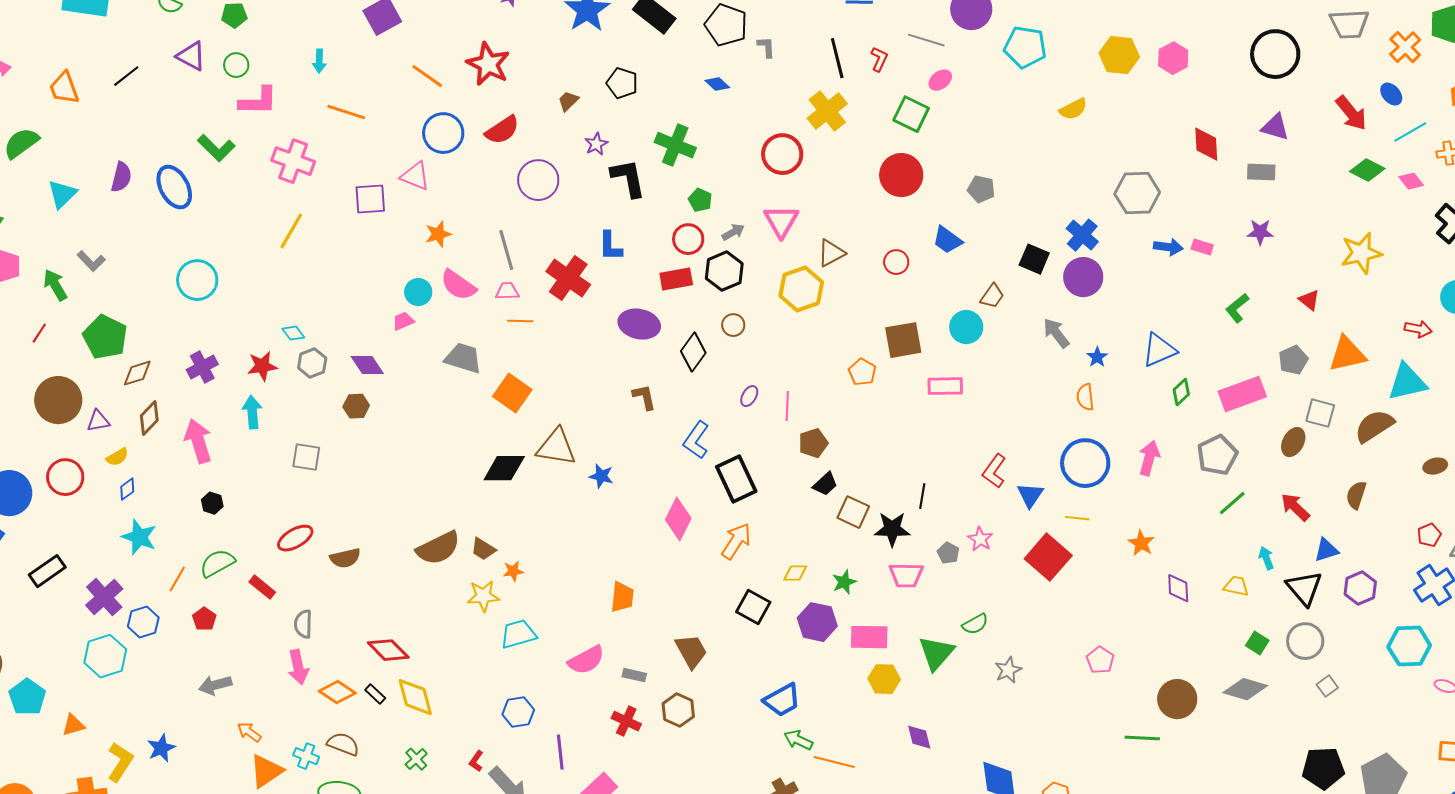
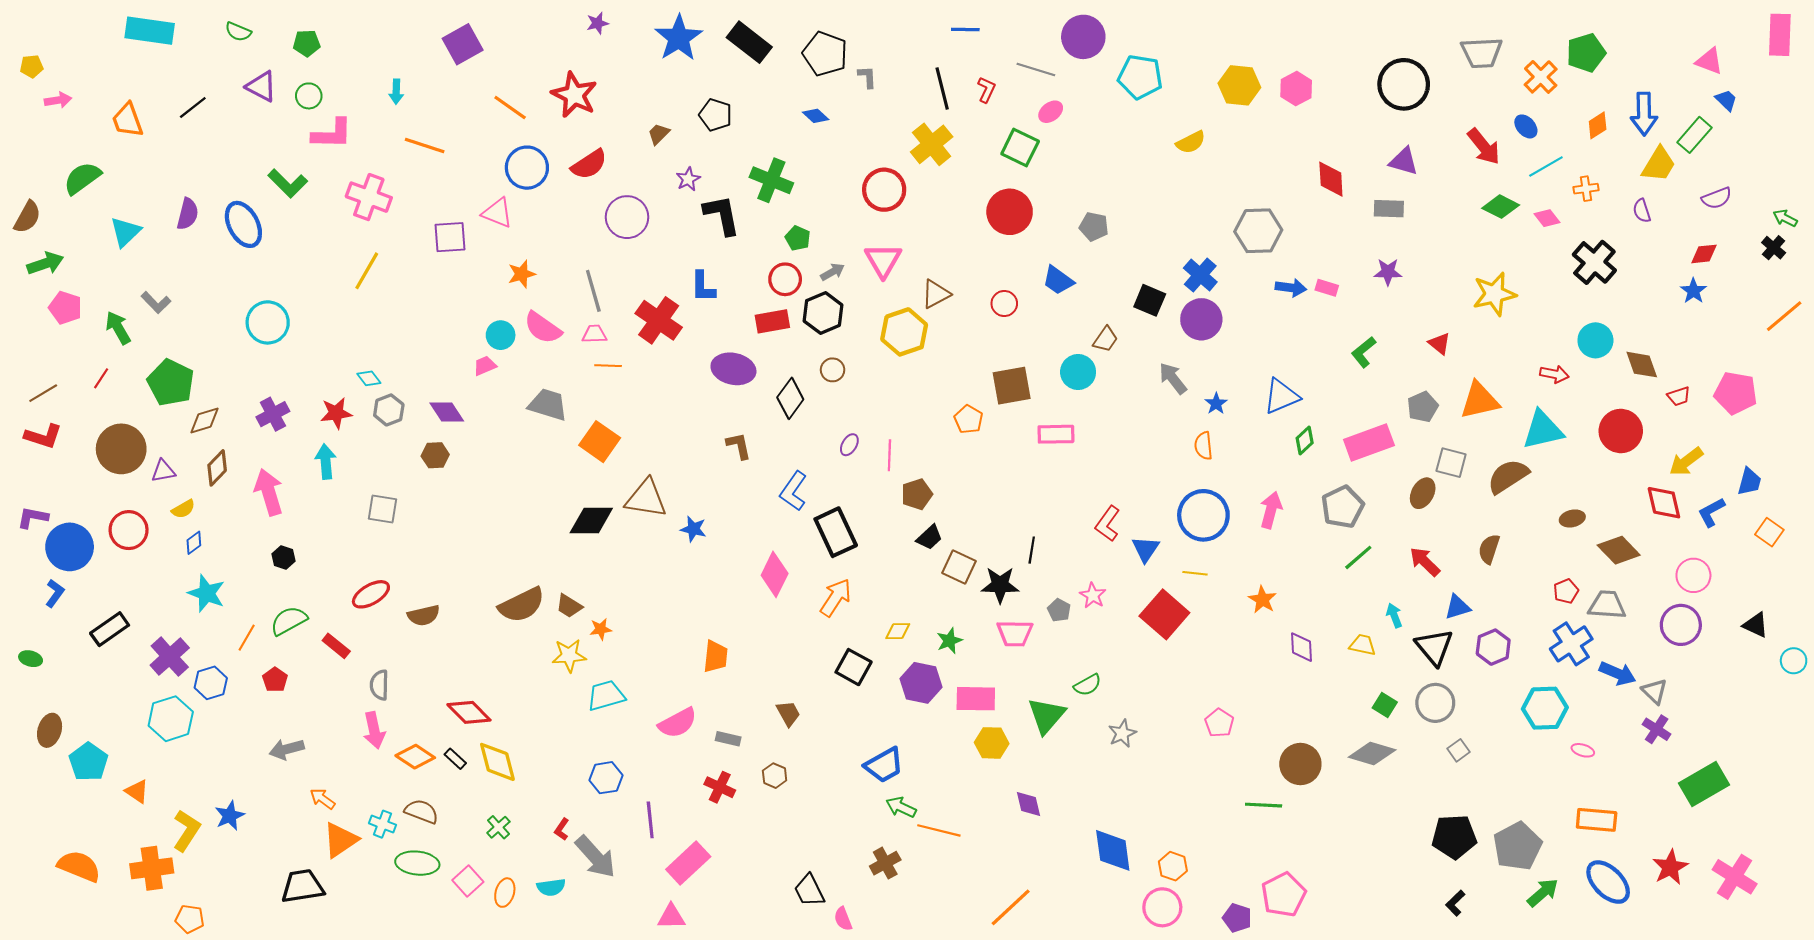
brown trapezoid: (691, 651) -> (788, 713), size x0.7
brown hexagon: (678, 710) -> (775, 776), size x0.7
orange triangle: (73, 725) -> (137, 791), turned 50

